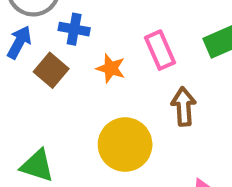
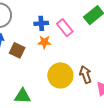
blue cross: (74, 29) -> (41, 23), moved
brown arrow: (184, 106) -> (85, 75), moved

